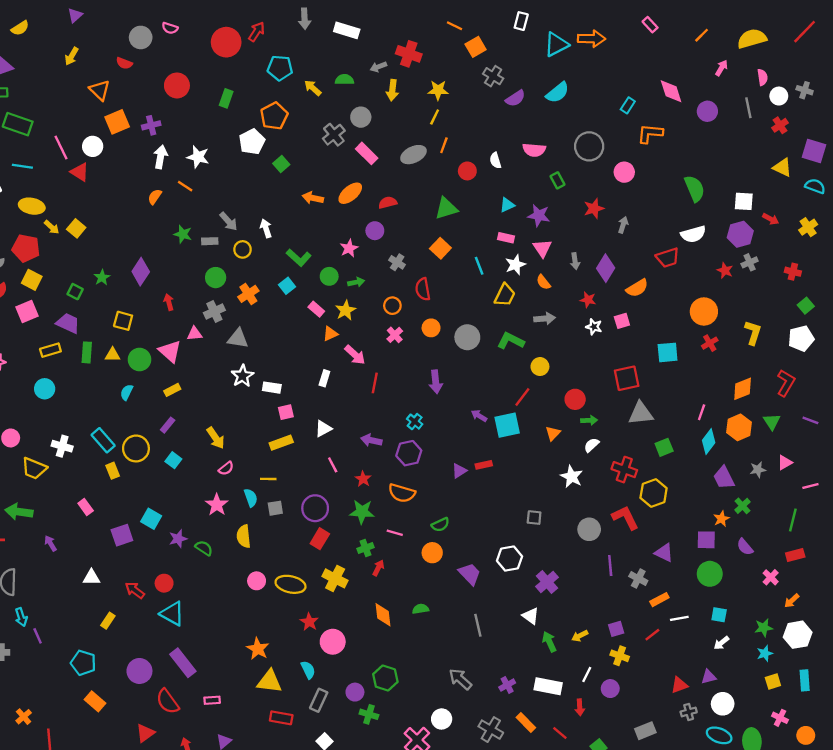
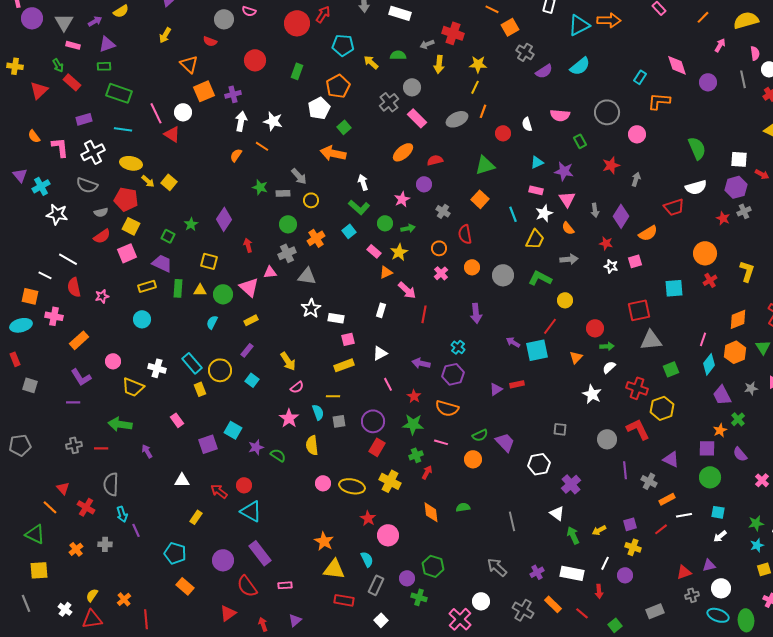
orange arrow: (313, 198) -> (333, 153), moved, size x1.4
white arrow: (266, 228) -> (363, 182), moved
purple trapezoid: (470, 574) -> (505, 442), moved

